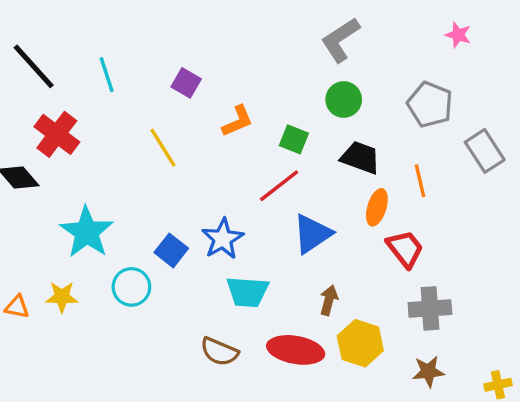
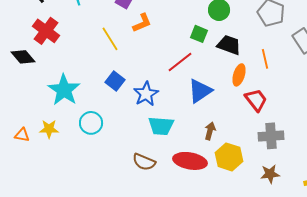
orange L-shape: (238, 121) -> (142, 23), moved
green square: (294, 139) -> (199, 34), moved
blue square: (171, 250) -> (115, 81), moved

